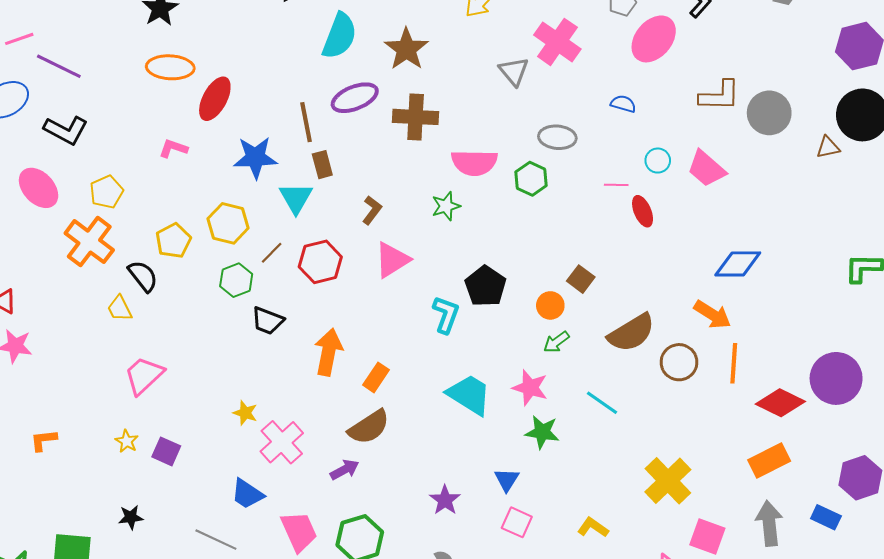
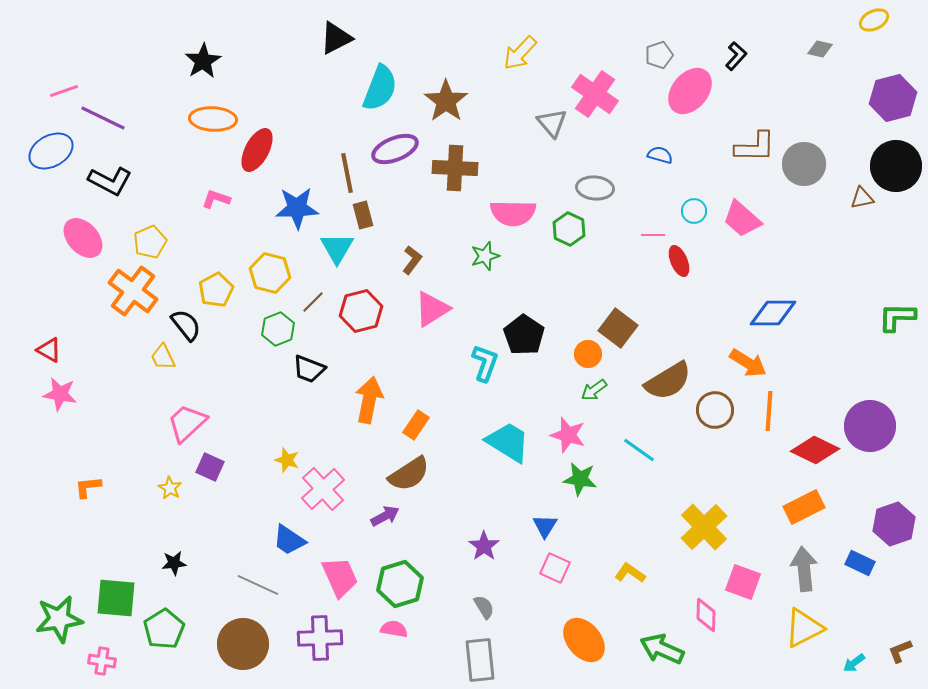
brown square: (581, 279) -> (618, 328), size x1.4
purple square: (166, 451) -> (210, 467), moved

